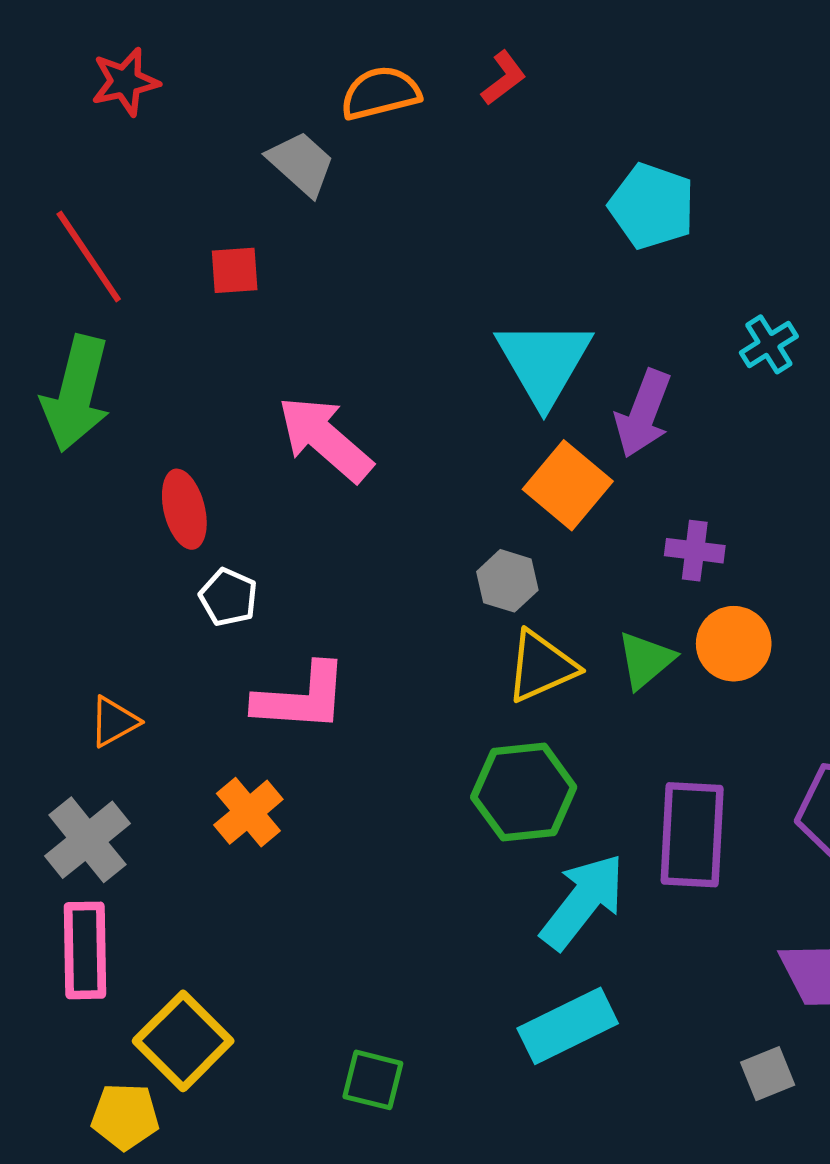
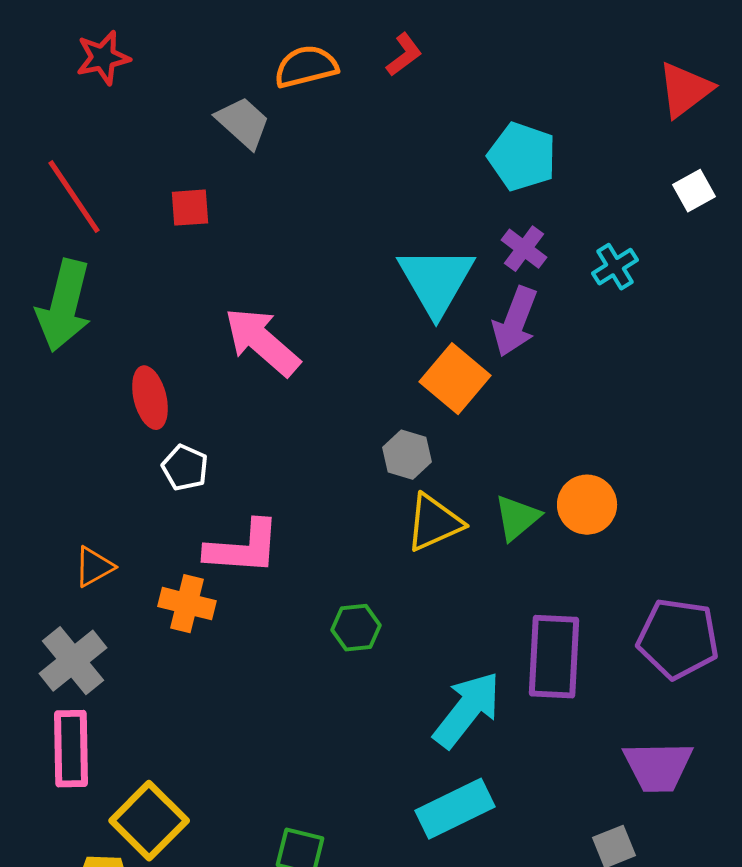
purple cross: (695, 551) -> (524, 249), moved, turned 30
green hexagon: (524, 792) -> (356, 628), moved, size x0.6
orange cross: (248, 812) -> (187, 604), moved, turned -36

